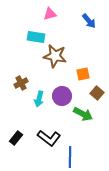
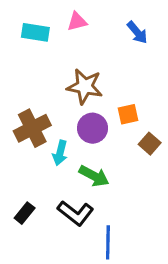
cyan rectangle: (36, 37) -> (35, 32), moved
brown cross: (21, 83) -> (32, 128), size x1.6
purple circle: (62, 96) -> (92, 128), moved
green arrow: (83, 114) -> (94, 176), moved

